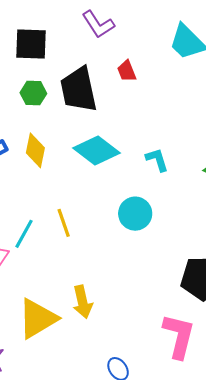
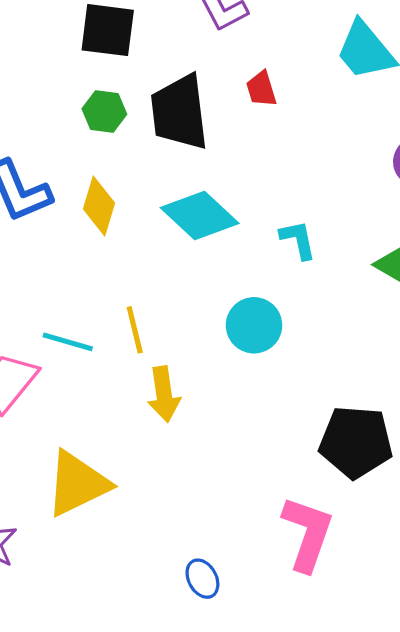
cyan line: (24, 234) -> (68, 342), turned 72
yellow arrow: (83, 302) -> (164, 394), moved

